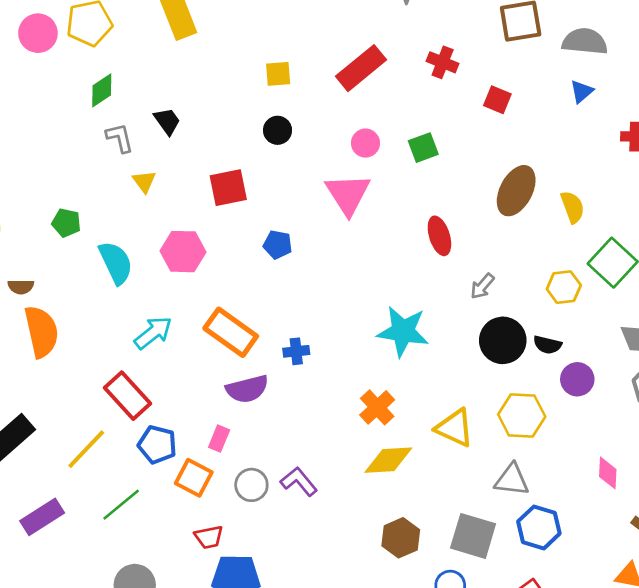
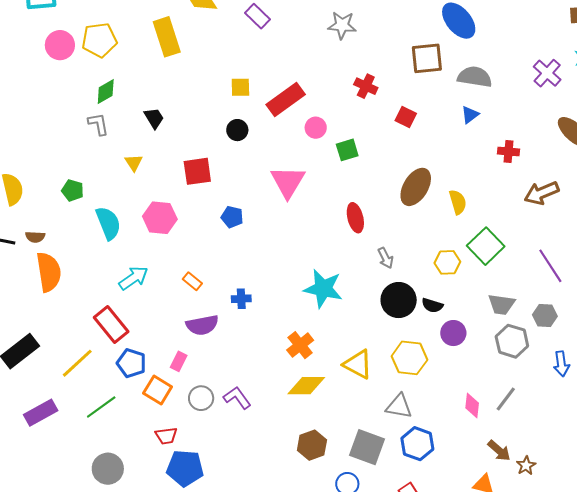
red rectangle: (361, 68) -> (286, 99), moved
gray L-shape: (120, 138) -> (98, 124), moved
pink circle: (365, 143) -> (316, 128), moved
gray arrow: (482, 286) -> (386, 258), turned -70
orange rectangle: (231, 332) -> (192, 281), size x0.5

